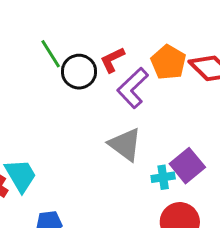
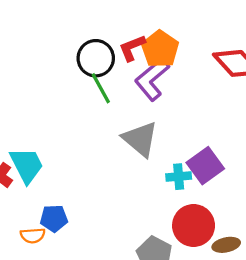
green line: (51, 54) -> (101, 88), moved
orange pentagon: (168, 62) -> (160, 49), moved

